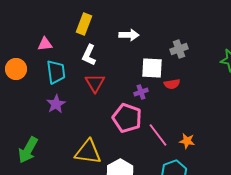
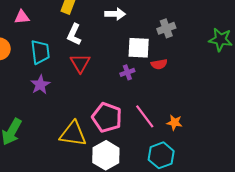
pink triangle: (45, 44) -> (22, 17), moved
pink pentagon: (127, 118) -> (107, 117), moved

